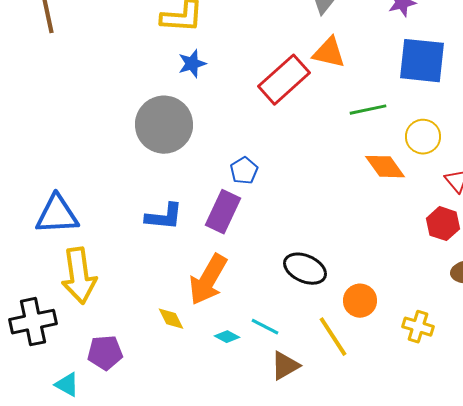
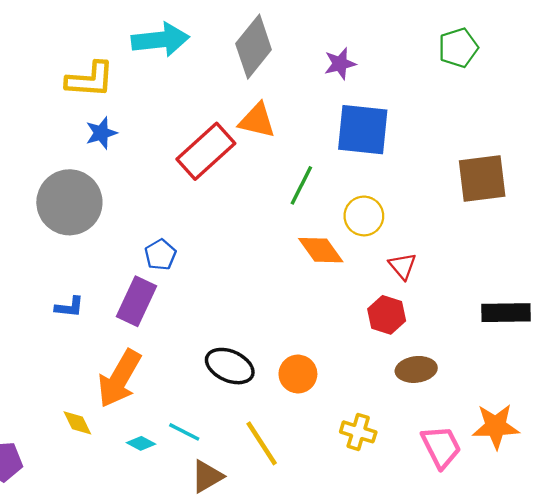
green line: (368, 110) -> (301, 185), turned -51
blue L-shape: (164, 217) -> (69, 307), size x0.7
orange circle: (360, 301) -> (298, 374), moved

